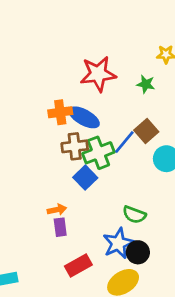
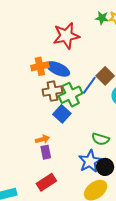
green star: (146, 84) -> (102, 18), moved
red rectangle: (78, 266) -> (46, 182), moved

